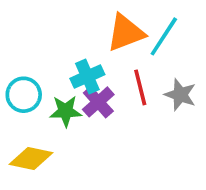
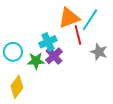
red line: (140, 87) -> (78, 35), moved
yellow diamond: (31, 158) -> (17, 87), turned -65

